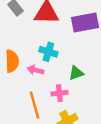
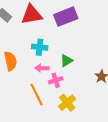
pink arrow: (35, 70) -> (42, 68), moved

